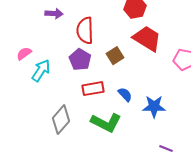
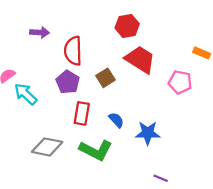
cyan arrow: (41, 71) -> (26, 94), turned -80
red rectangle: (93, 89) -> (82, 113), turned -70
gray diamond: (61, 120) -> (47, 147), turned 60

